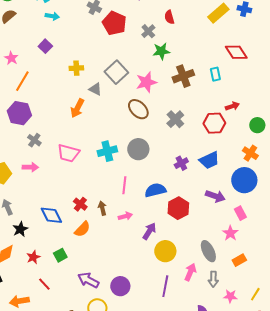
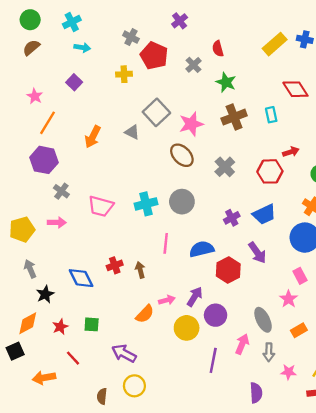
green star: (161, 51) -> (226, 82), moved, turned 30
yellow cross: (76, 68) -> (124, 74), moved
orange arrow: (77, 108) -> (93, 137), moved
purple arrow: (215, 196) -> (257, 253), moved, turned 36
red cross: (80, 204) -> (115, 265), turned 32
pink arrow: (125, 216) -> (167, 300), moved
orange semicircle: (82, 229) -> (145, 314), moved
yellow circle: (165, 251) -> (187, 328), moved
green square: (60, 255) -> (92, 324), turned 32
purple circle: (120, 286) -> (216, 315), moved

